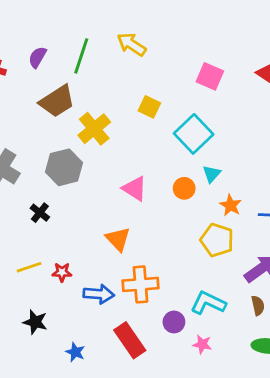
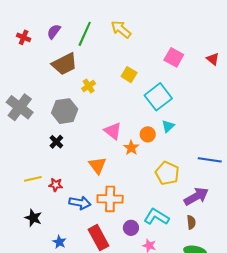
yellow cross: (94, 129) -> (89, 86), size x0.6
orange star: (231, 205) -> (131, 148), moved
black cross: (40, 213) -> (56, 142), moved

